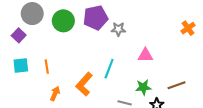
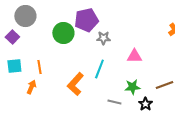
green circle: (63, 21) -> (63, 33), moved
gray star: (118, 29) -> (103, 38), moved
orange arrow: (55, 94) -> (31, 87), moved

